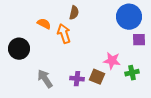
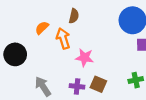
orange semicircle: (44, 24) -> (42, 28), turned -72
pink star: (112, 61) -> (85, 58), moved

